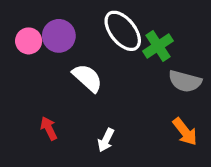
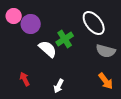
white ellipse: (123, 31) -> (94, 23), moved
pink circle: (29, 41) -> (14, 16), moved
green cross: (158, 46) -> (65, 39), moved

